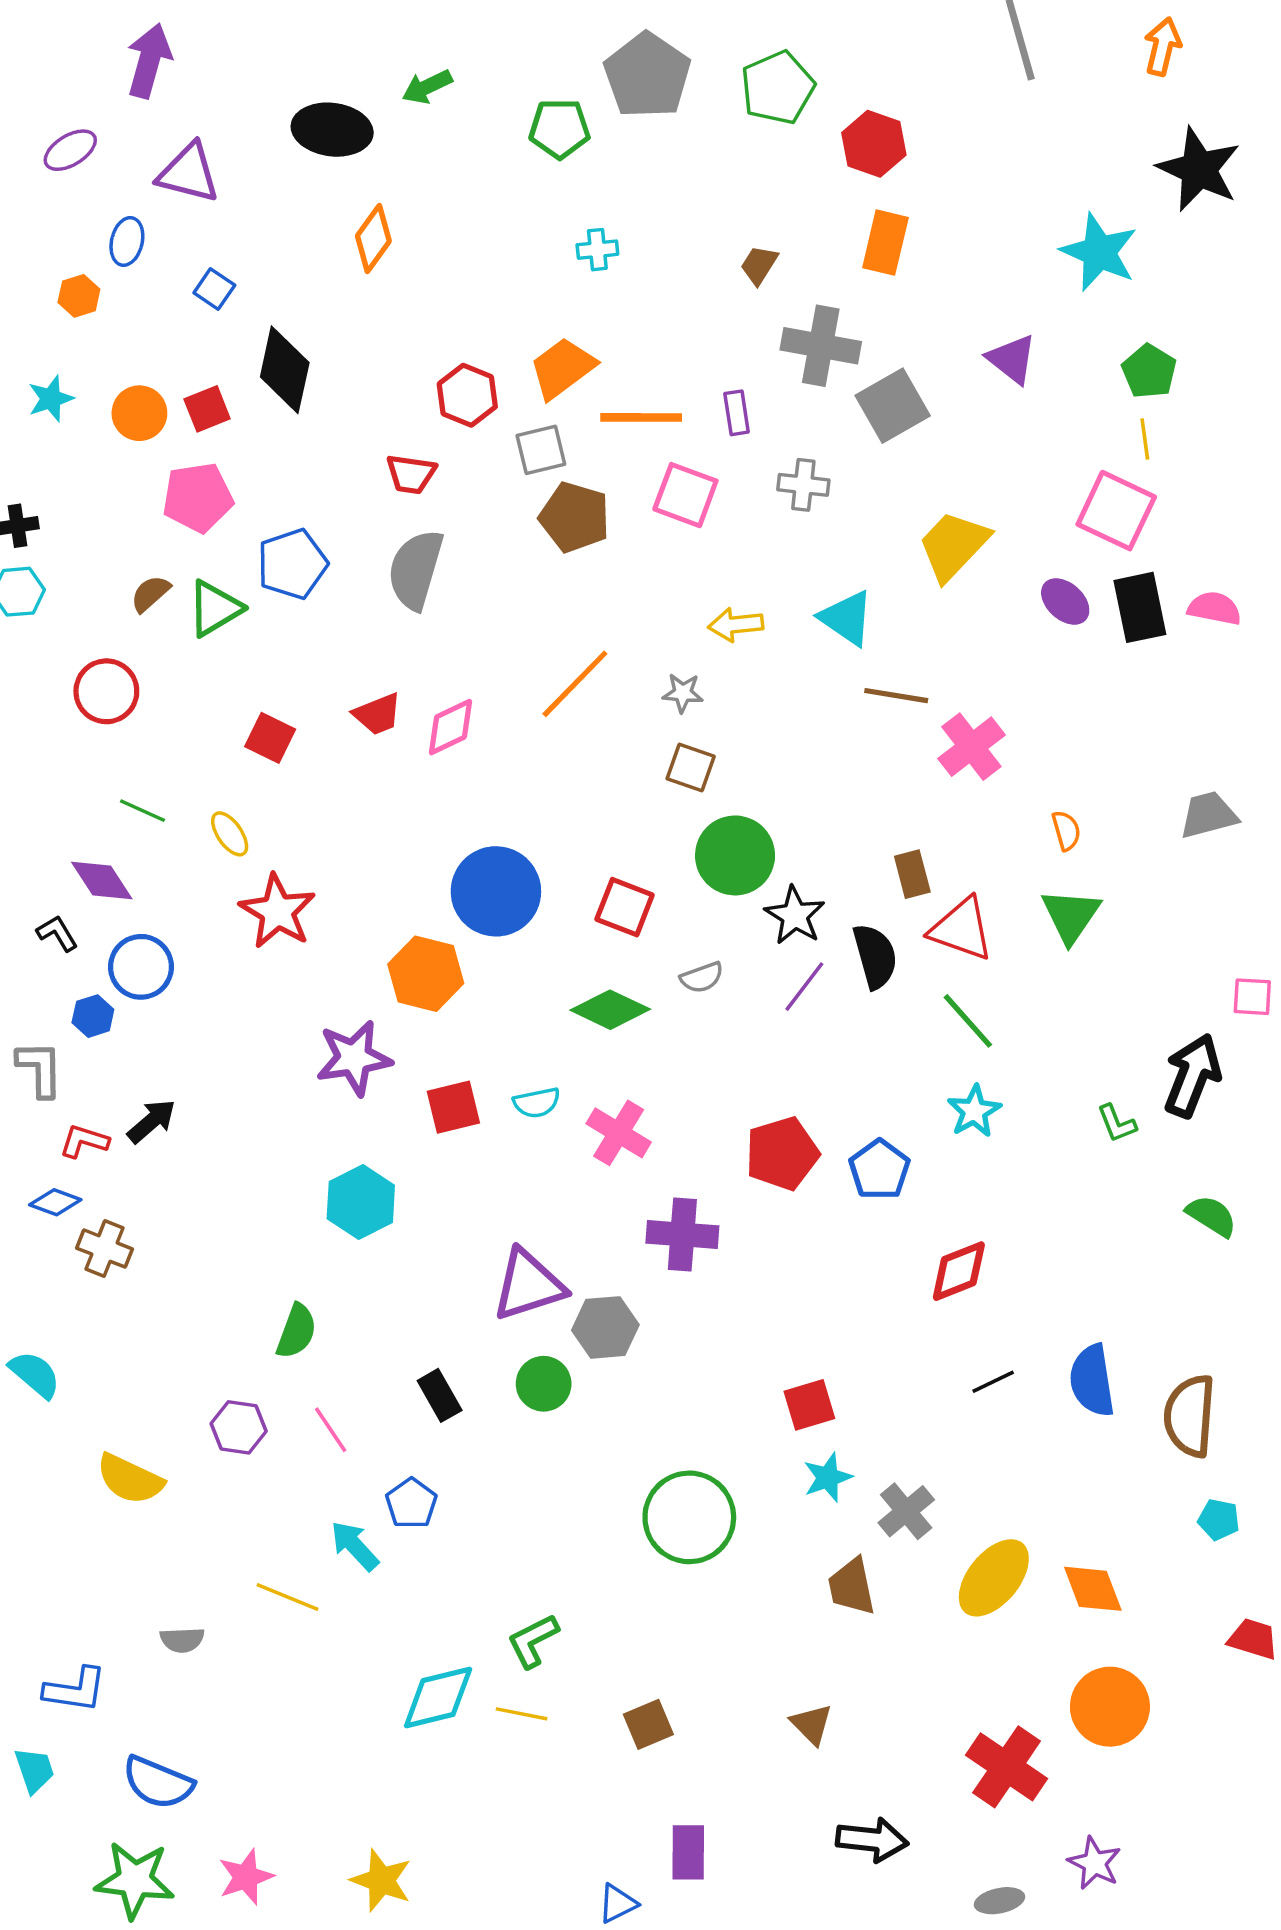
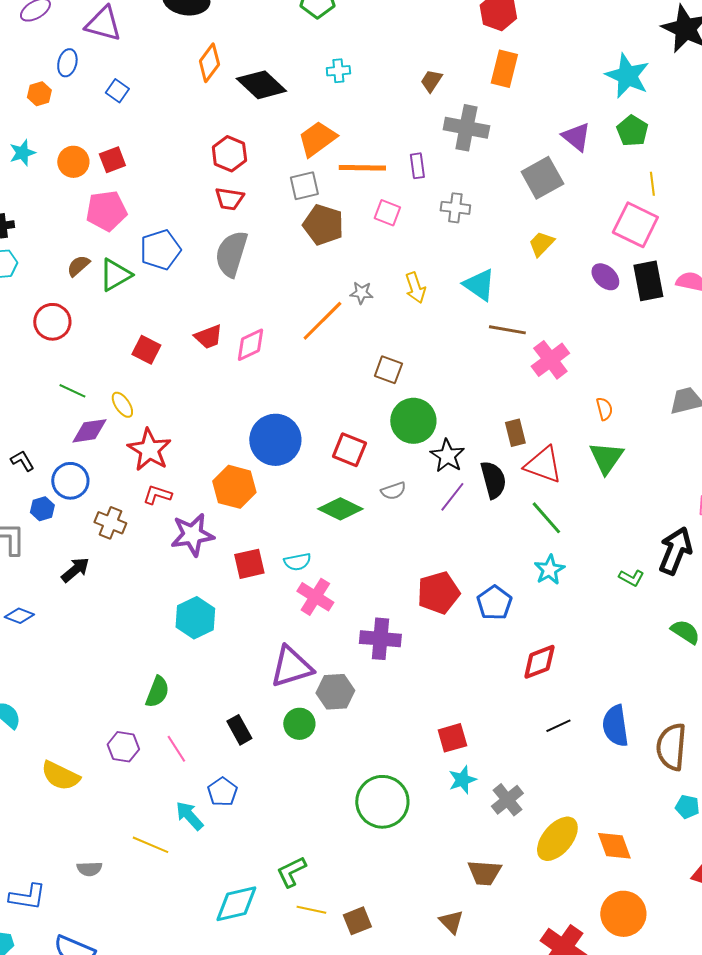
black diamond: (285, 370) -> (261, 85), moved, turned -60
green pentagon: (1149, 371) -> (632, 131), moved
red hexagon: (467, 395) -> (229, 154), moved
gray square: (893, 406) -> (542, 178), moved
pink square: (685, 495) -> (387, 213), size x0.7
yellow trapezoid: (953, 546) -> (541, 244), size x0.6
yellow arrow: (736, 625) -> (415, 288), turned -104
gray star: (683, 693) -> (361, 293), moved
purple diamond: (102, 881) -> (89, 431), moved, turned -66
green L-shape: (1117, 1123) -> (631, 578), turned -40
pink cross: (619, 1133) -> (315, 597), moved
red L-shape: (84, 1141) -> (157, 495), moved
brown cross: (105, 1249) -> (110, 523), moved
brown trapezoid: (852, 1587) -> (484, 873), moved, turned -75
yellow line: (522, 1714) -> (311, 910), moved

